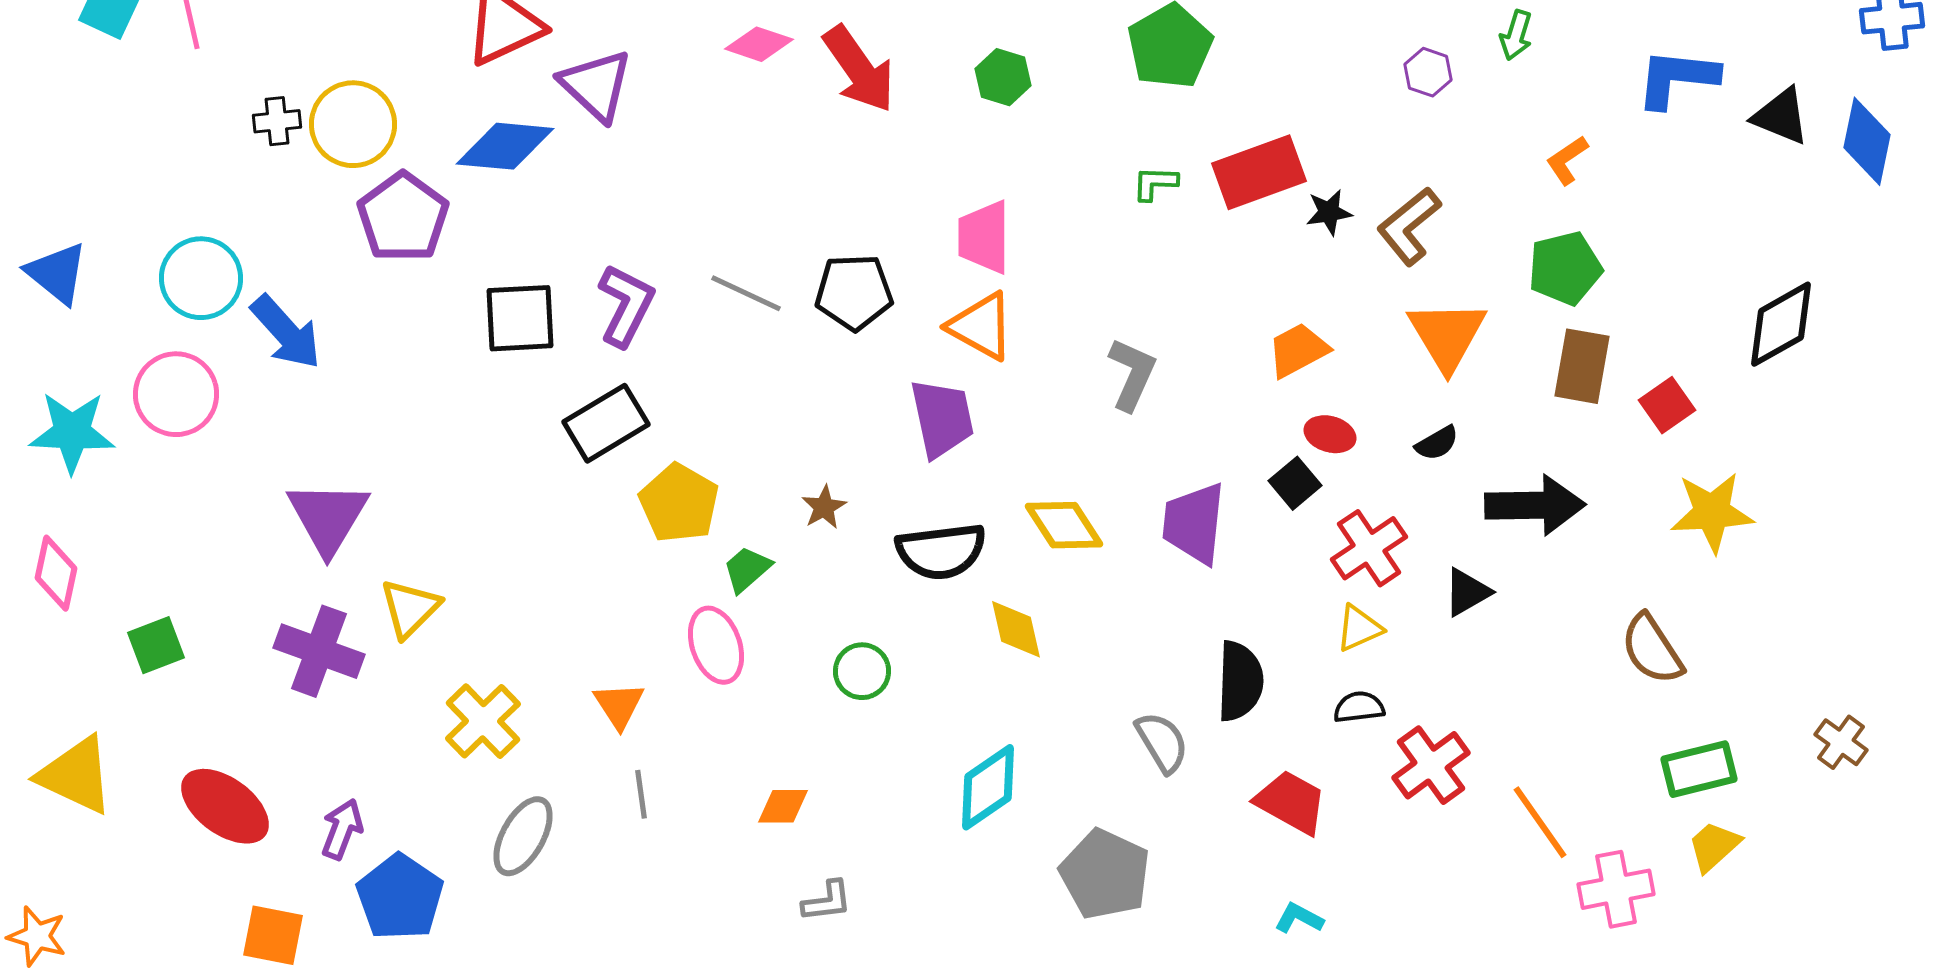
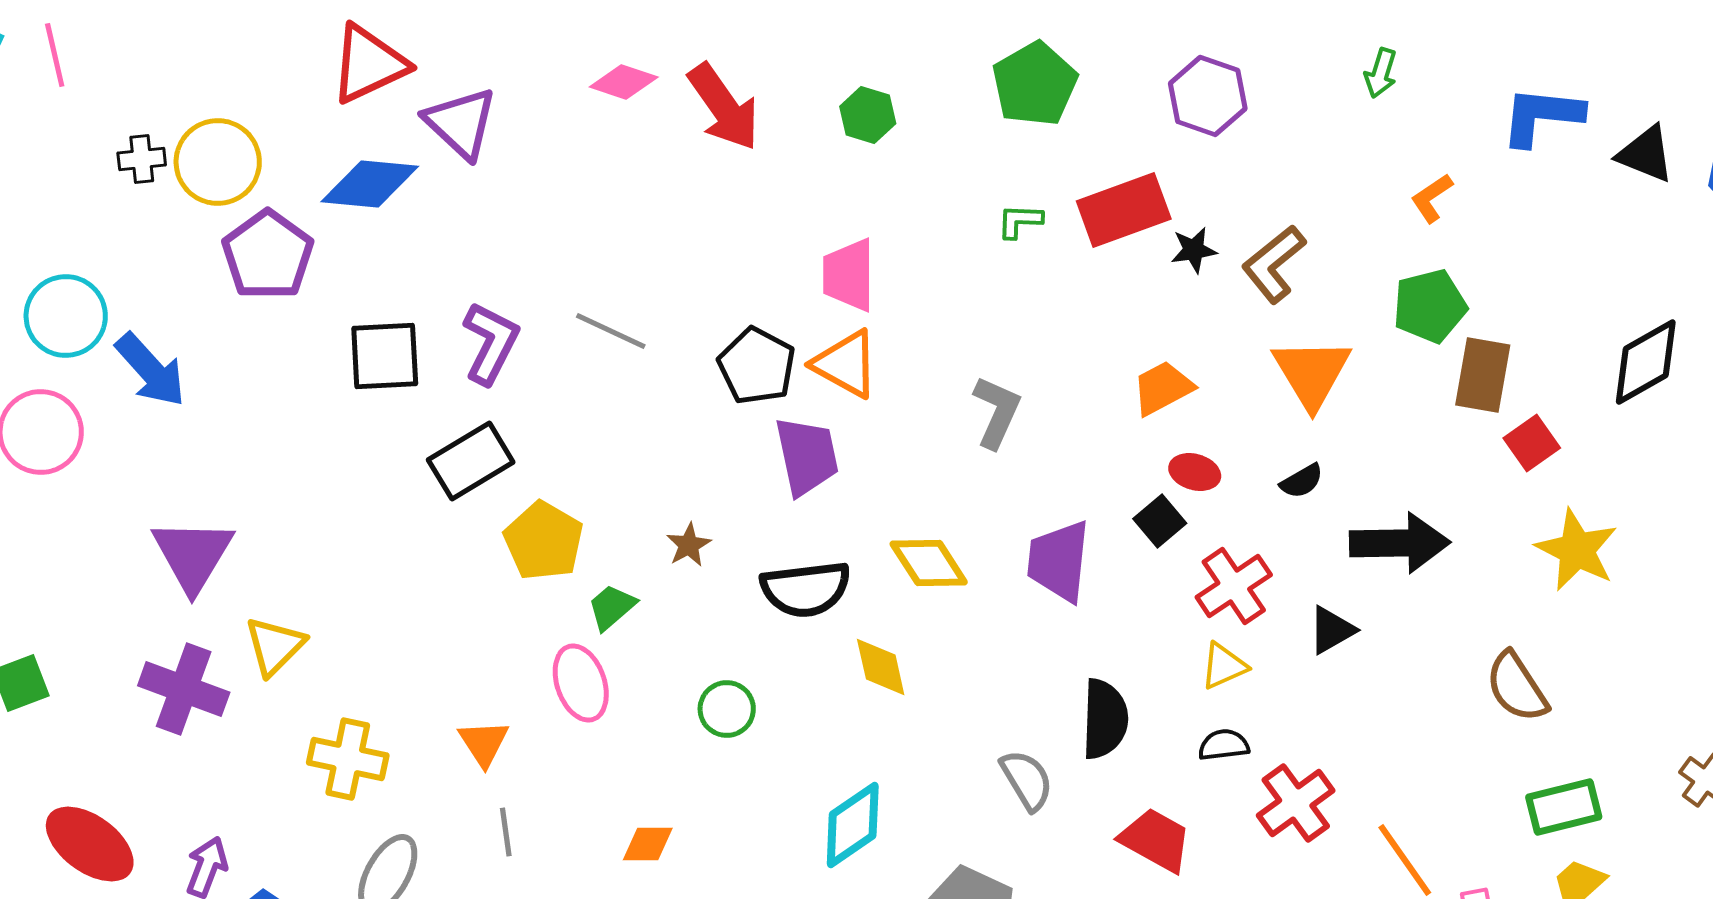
purple hexagon: (1428, 72) -> (1208, 96), moved, size x1.6
black pentagon: (854, 292) -> (757, 366), moved, turned 30
brown rectangle: (1582, 366) -> (1483, 375), moved
yellow star: (1712, 512) -> (1577, 550), turned 30
yellow cross: (483, 721) -> (348, 759), turned -34

